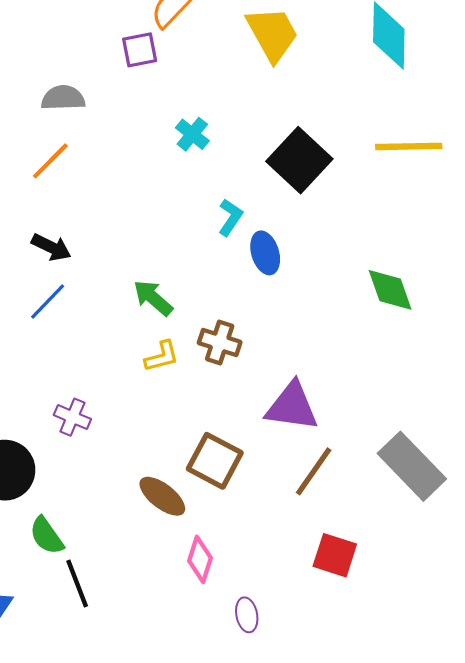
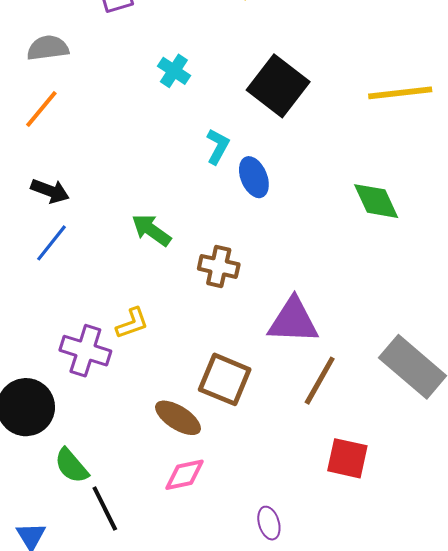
yellow line: (409, 146) -> (400, 93), moved
yellow L-shape: (162, 356) -> (132, 323), moved
purple cross: (72, 417) -> (85, 351), size x1.4
pink diamond: (200, 559) -> (184, 475), moved, turned 66

